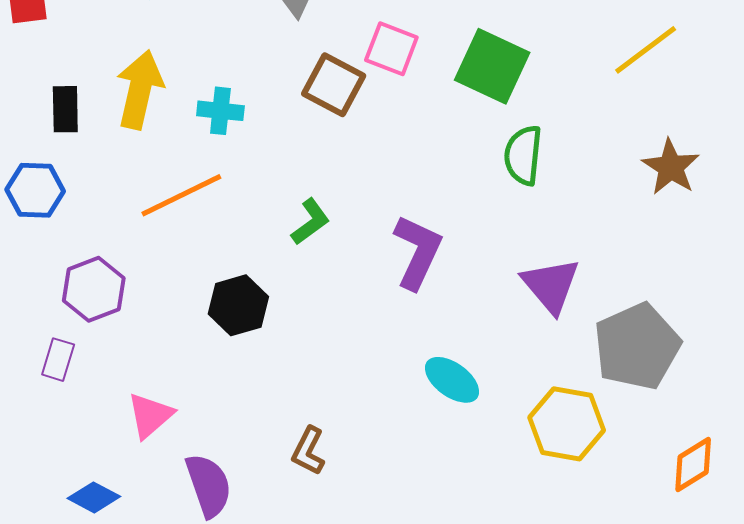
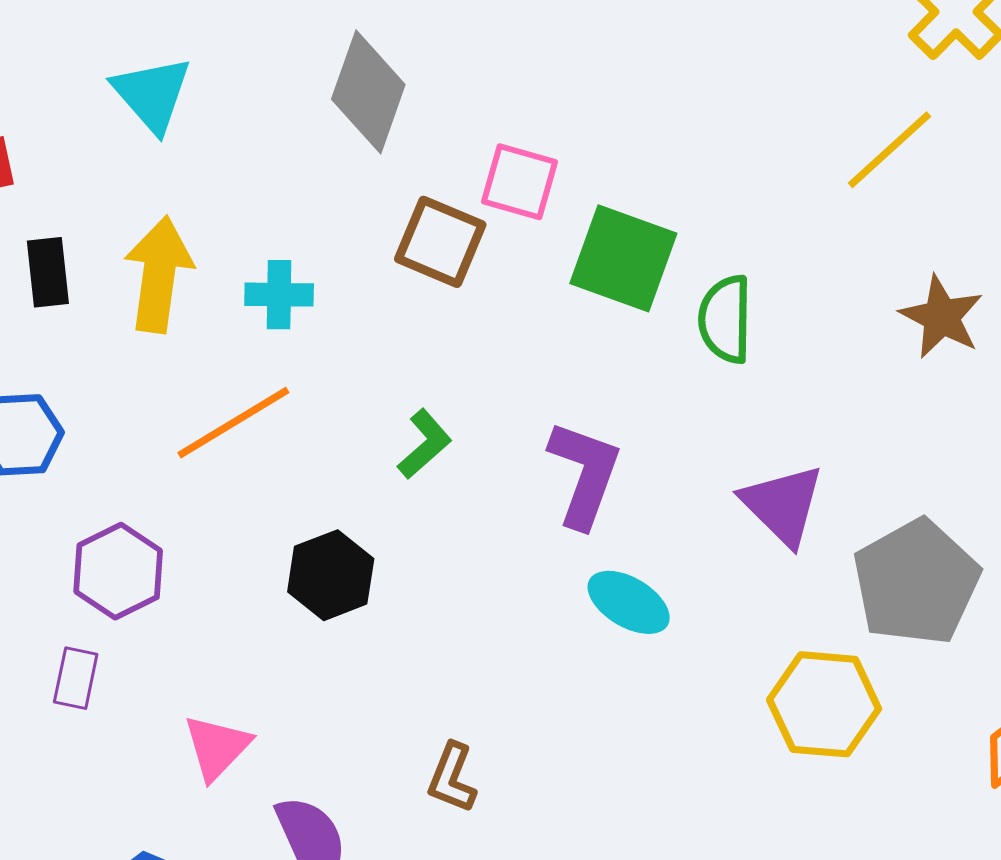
green square: (492, 66) -> (623, 258), moved
black rectangle: (65, 109) -> (48, 272), moved
cyan ellipse: (452, 380) -> (629, 602), moved

